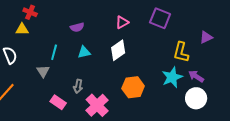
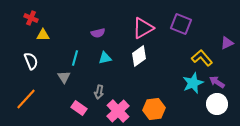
red cross: (30, 12) -> (31, 18), moved
pink triangle: (122, 22) -> (143, 28), size x1.6
yellow L-shape: (181, 52) -> (202, 58), turned 125
orange hexagon: (133, 87) -> (154, 109), moved

